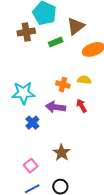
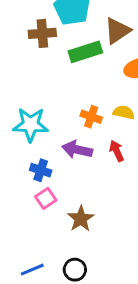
green rectangle: (56, 42) -> (85, 52), size x1.5
blue cross: (32, 123) -> (41, 170), turned -32
pink square: (31, 166) -> (46, 198), moved

